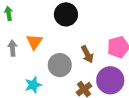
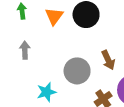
orange triangle: (34, 42) -> (54, 16), moved

